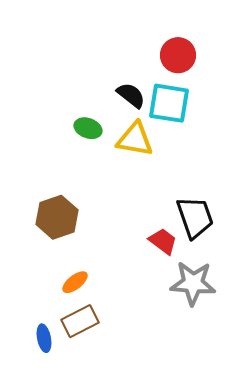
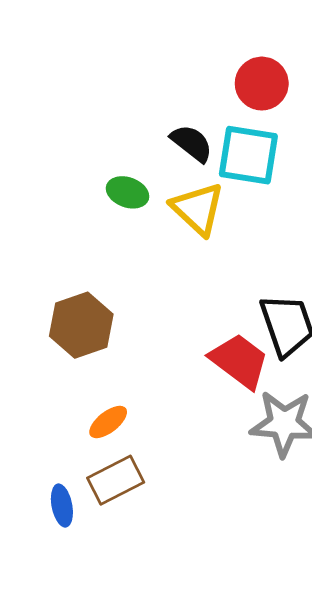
yellow triangle: (135, 139) -> (198, 209), turned 33
red trapezoid: (163, 241) -> (239, 361), size x1.4

